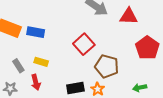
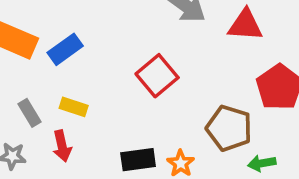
blue rectangle: (36, 32) -> (65, 49), turned -48
brown pentagon: (107, 66) -> (229, 128), moved

